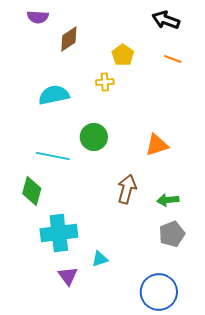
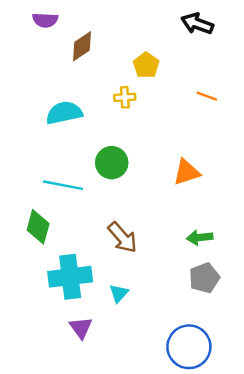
orange line: (173, 59) -> (207, 96), moved
brown arrow: (127, 189) -> (122, 237), moved, turned 124
cyan triangle: (100, 259) -> (119, 293), moved, turned -30

